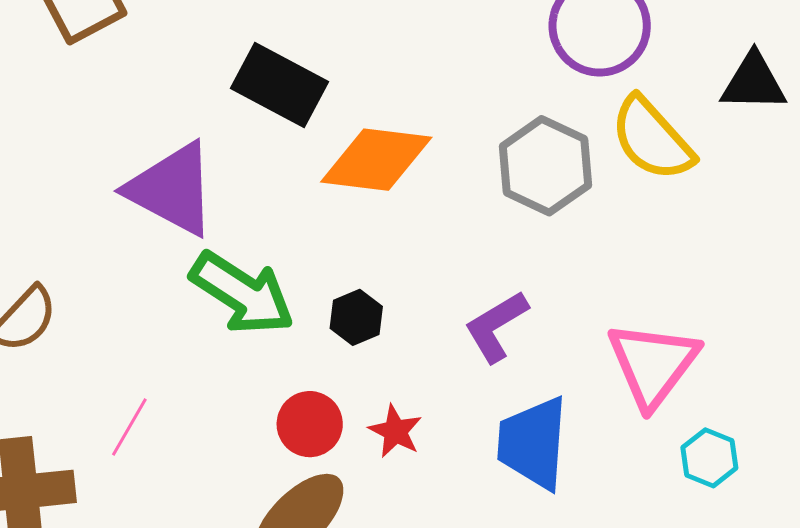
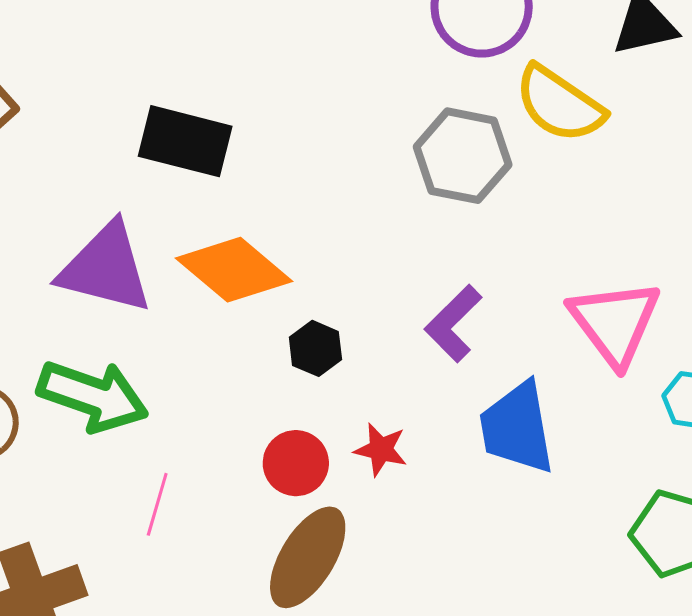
orange diamond: (376, 160) -> (234, 270), moved, turned 47
green arrow: (242, 293) -> (93, 396), moved
pink line: (129, 427) -> (157, 504), moved

